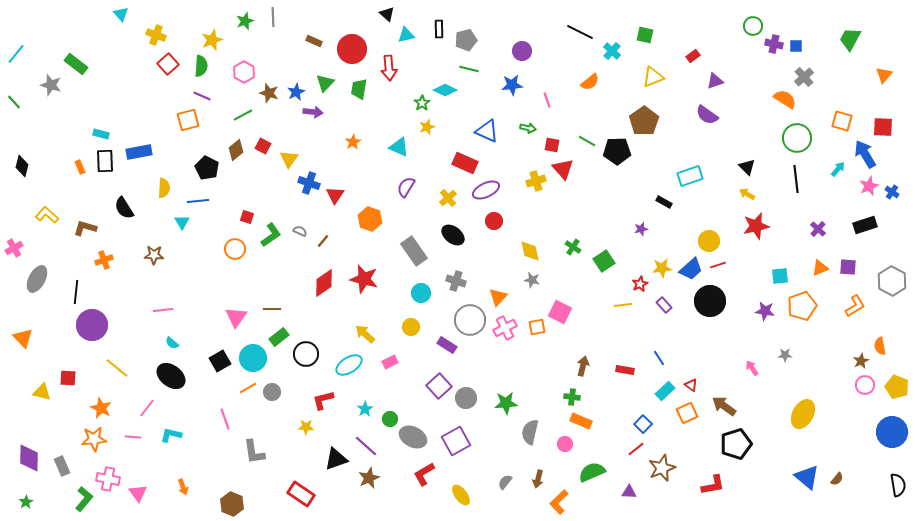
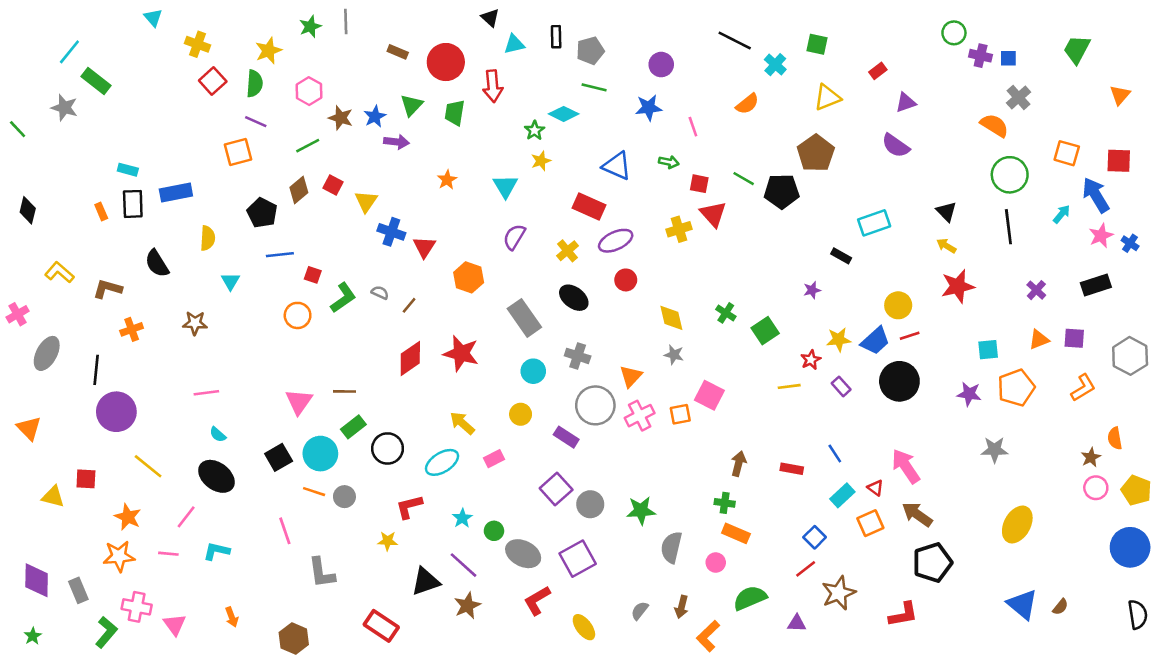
cyan line: (16, 54) -> (69, 52), moved
cyan triangle: (399, 147) -> (505, 186), turned 35
blue line: (198, 201) -> (280, 255), moved
gray star: (785, 355) -> (994, 450), size x1.5
pink arrow: (752, 368) -> (906, 466), moved, size x1.8
orange line: (248, 388) -> (314, 492), turned 48

